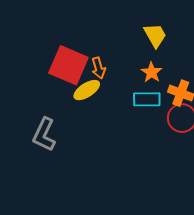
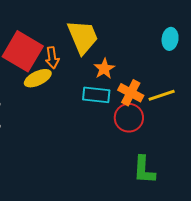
yellow trapezoid: (155, 35) -> (83, 37), moved, size x1.4

